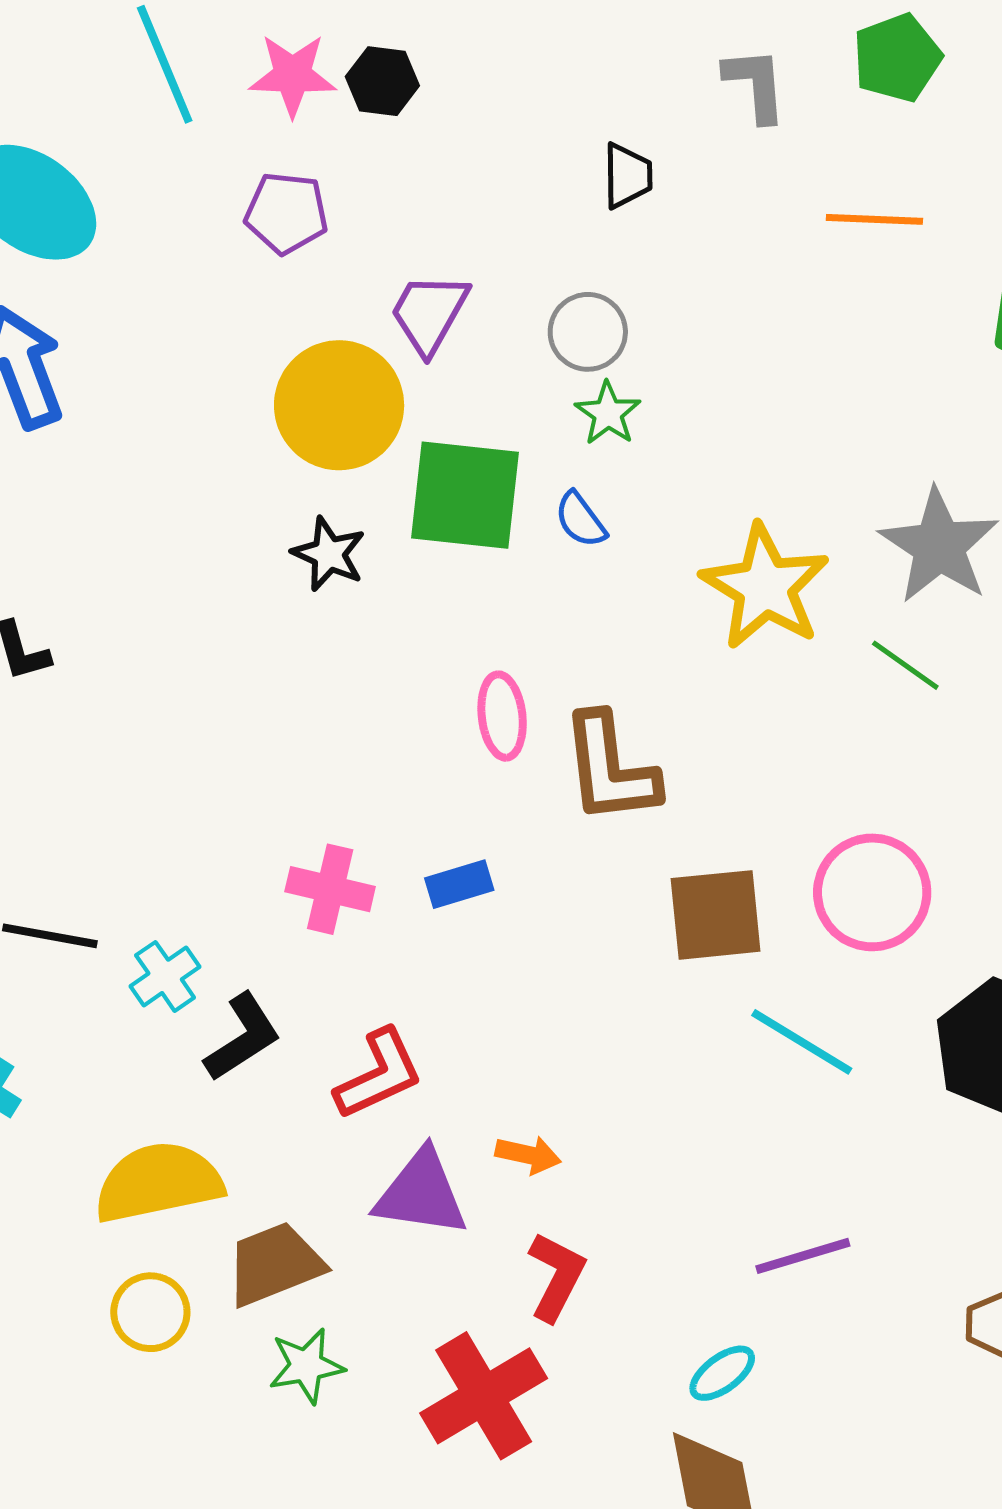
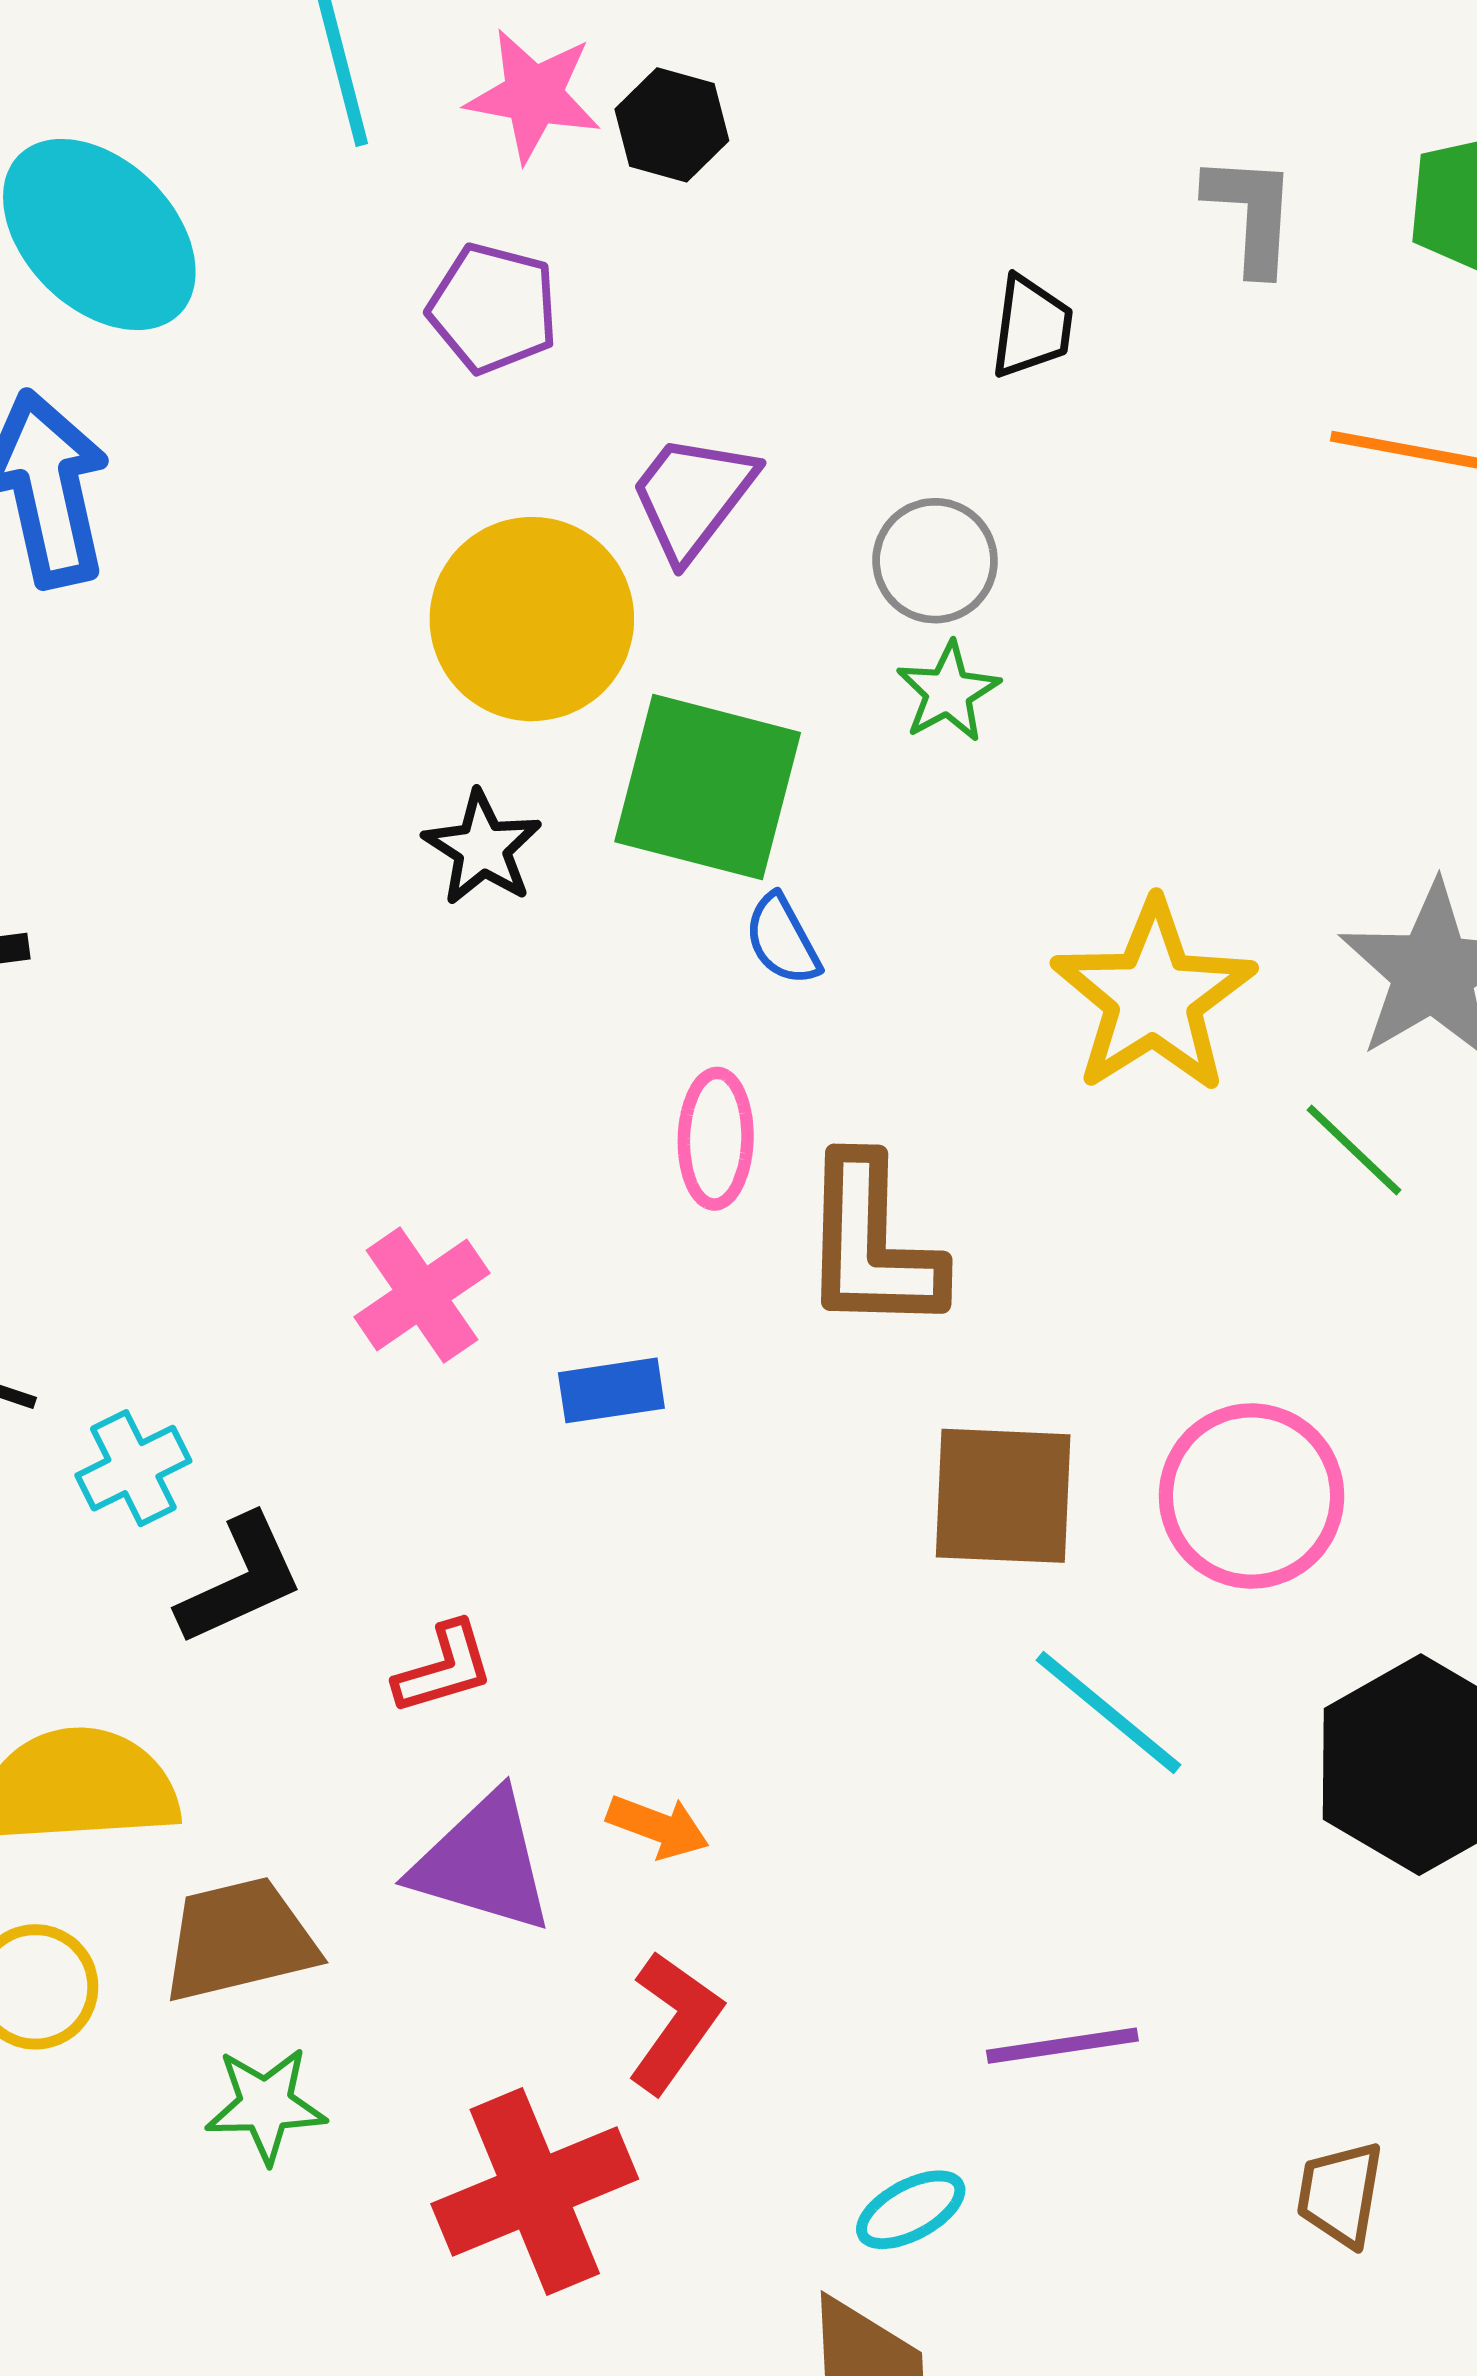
blue semicircle: (581, 520) -> (782, 940), moved
pink cross: (330, 889) -> (422, 1295), moved, turned 34
red L-shape: (379, 1074) -> (444, 1668), size x0.7

